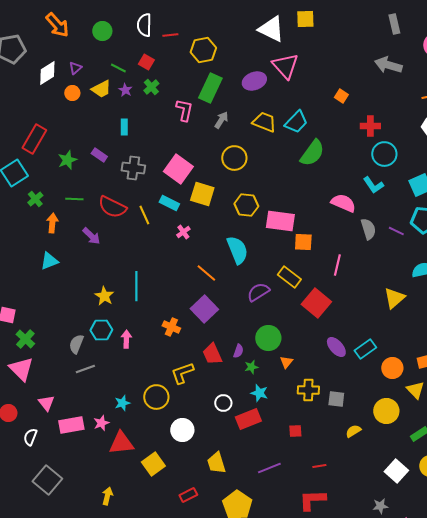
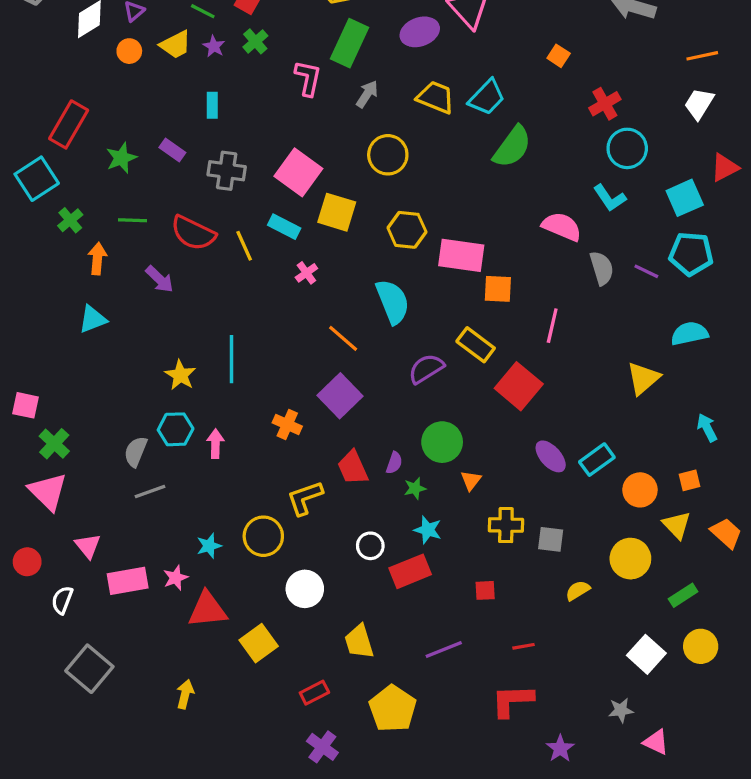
red cross: (370, 126) -> (605, 104), turned -30

